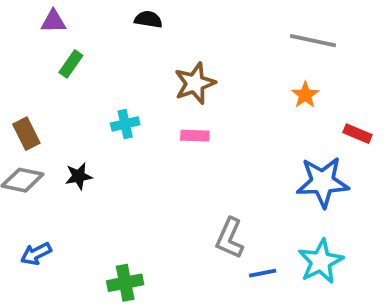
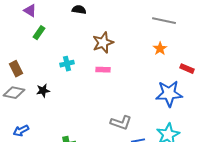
purple triangle: (53, 21) -> (30, 11), turned 32
gray L-shape: (230, 238) -> (121, 123), turned -95

